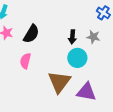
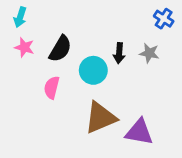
cyan circle: (77, 58) -> (93, 70), moved
brown triangle: (59, 82) -> (100, 118), turned 30

